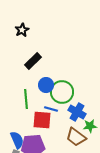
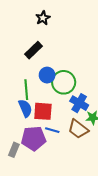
black star: (22, 30) -> (43, 18), moved
blue line: (51, 109) -> (52, 130), moved
blue semicircle: (17, 140) -> (25, 108), moved

